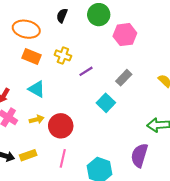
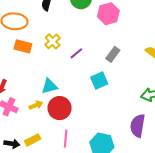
yellow cross: (63, 55) -> (53, 41), turned 35
cyan triangle: (37, 89) -> (49, 86), moved, turned -36
cyan square: (106, 103) -> (99, 80), turned 30

